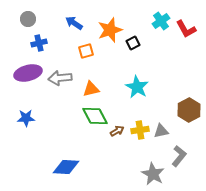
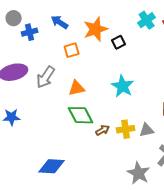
blue cross: (39, 43) -> (30, 32), moved
gray arrow: (60, 78) -> (46, 77), turned -50

